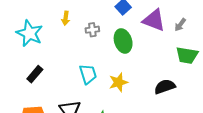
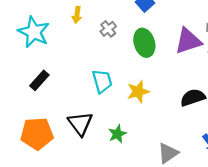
purple triangle: (154, 20) -> (188, 41), moved, turned -40
gray cross: (92, 30) -> (108, 29), turned -32

